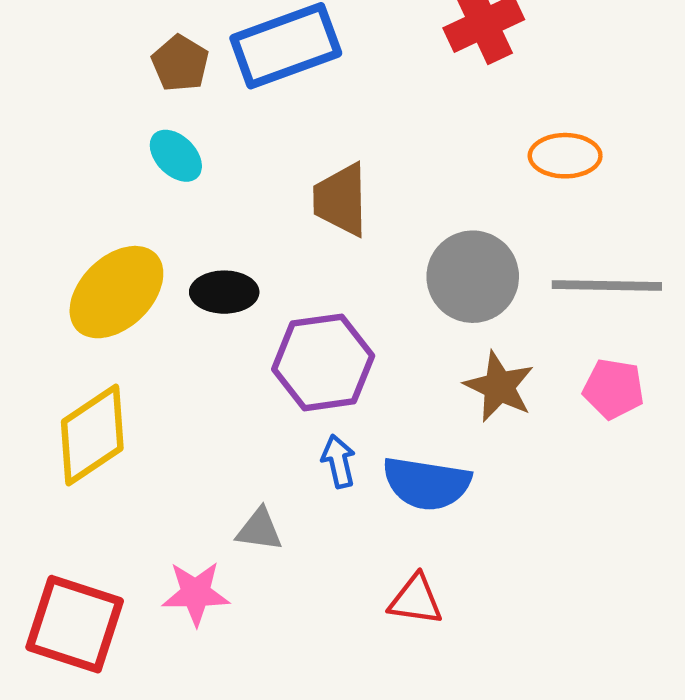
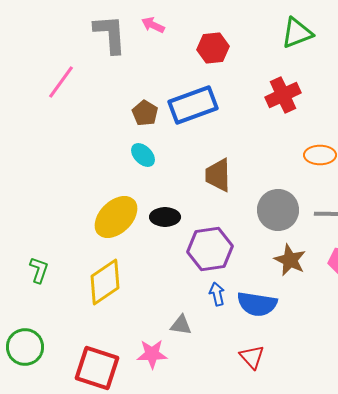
red triangle: (416, 600) -> (252, 357), turned 40

